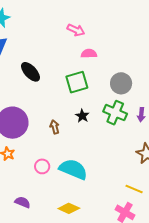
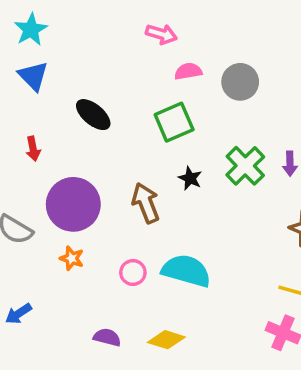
gray circle: (121, 83) -> (240, 82), moved
green cross: (115, 113) -> (245, 166), turned 30
brown arrow: (55, 127) -> (146, 203), size x1.6
yellow diamond: (69, 208) -> (166, 340), moved

